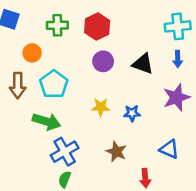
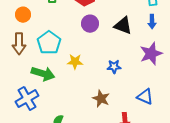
orange circle: (32, 53) -> (23, 15), moved
yellow star: (101, 107) -> (75, 62), moved
blue cross: (65, 152) -> (27, 99), moved

